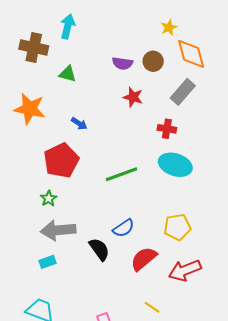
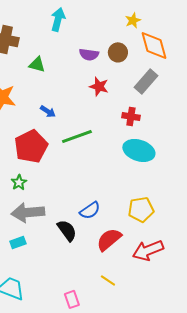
cyan arrow: (68, 26) -> (58, 19), moved
green line: (121, 174) -> (77, 136), moved
yellow line: (152, 307) -> (108, 280), moved

